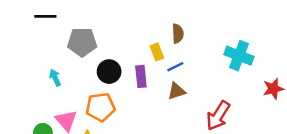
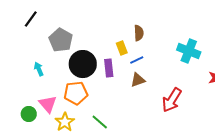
black line: (45, 16) -> (31, 19), turned -54
gray pentagon: (82, 42) -> (61, 40), turned 30
black circle: (109, 72) -> (83, 64), size x1.4

